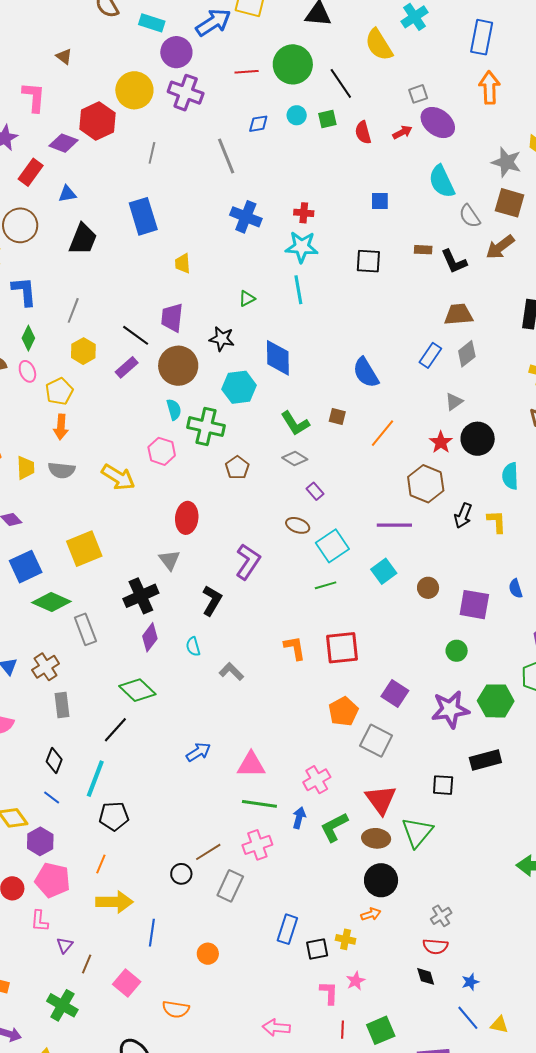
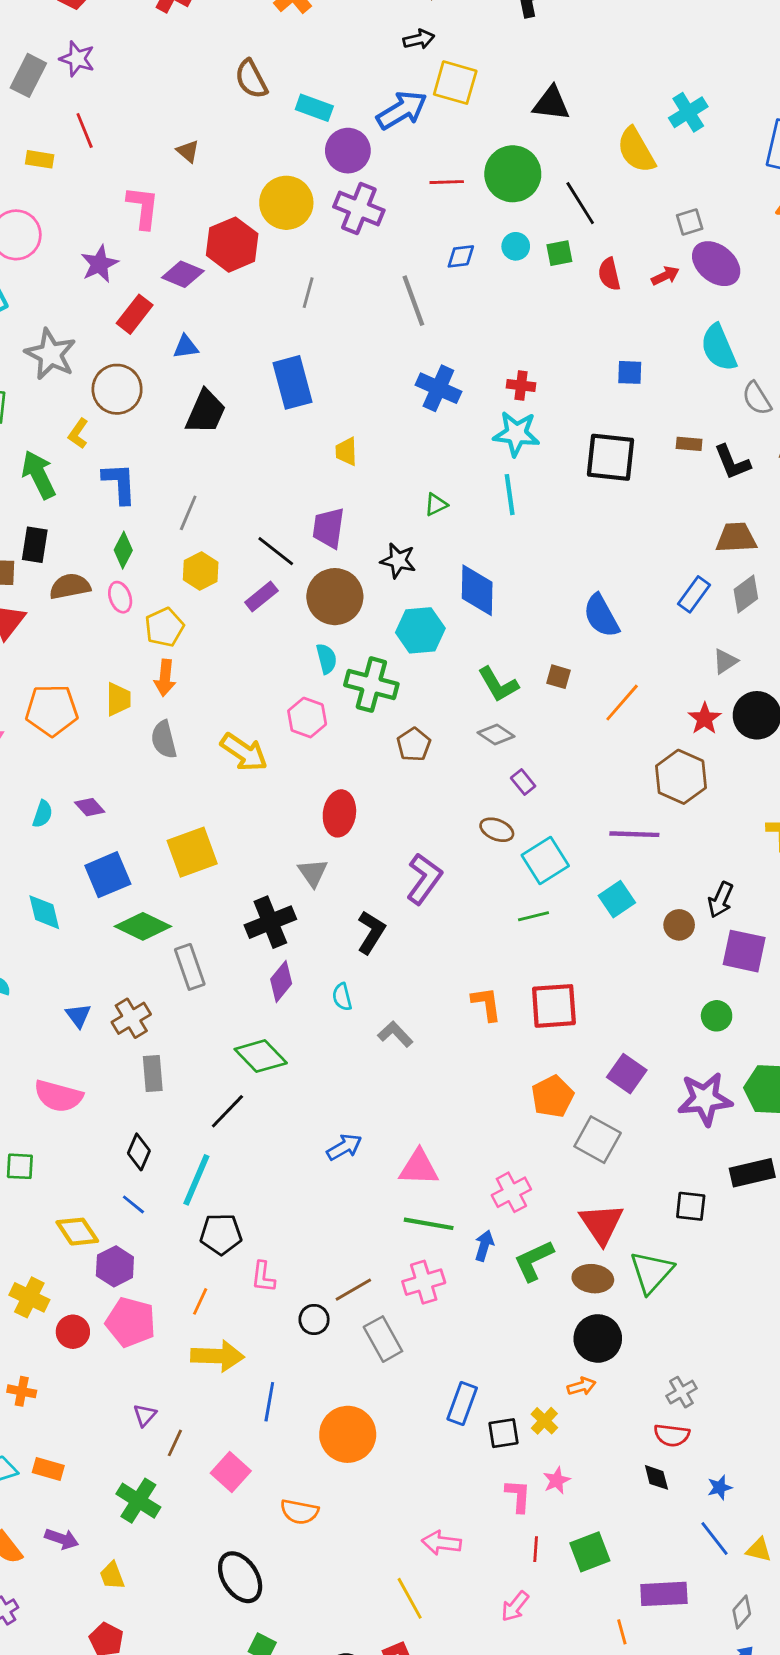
black square: (368, 261) -> (611, 457), size x1.4
yellow trapezoid: (26, 468) -> (118, 699), moved
gray semicircle: (62, 470) -> (164, 740), turned 68
black arrow: (463, 516) -> (721, 900), moved
gray rectangle: (230, 886) -> (383, 1339), turned -56
pink L-shape: (40, 921) -> (263, 1277), moved
yellow cross: (346, 939) -> (544, 1421), turned 30
orange circle: (208, 954) -> (348, 1434), size x1.8

